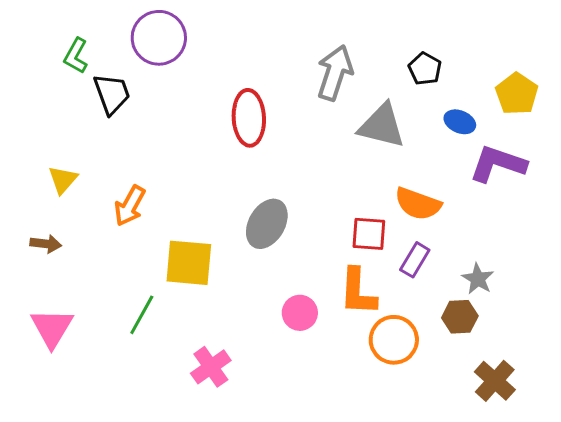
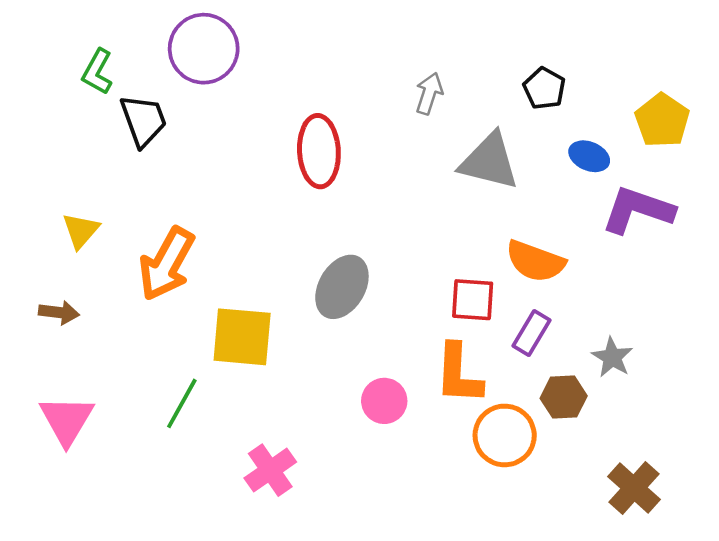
gray arrow: (335, 73) -> (429, 93), size x0.6
orange arrow: (130, 206) -> (167, 264), size x1.4
brown hexagon: (460, 317) -> (564, 397), moved

